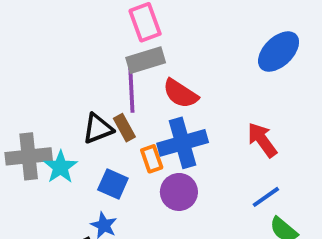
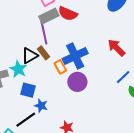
red semicircle: (180, 94) -> (68, 14), moved
cyan star: (60, 167) -> (18, 69), moved
blue square: (113, 184) -> (28, 90), moved

